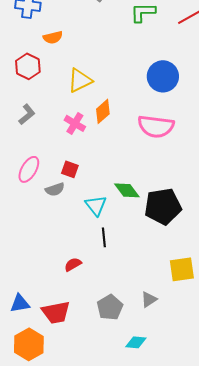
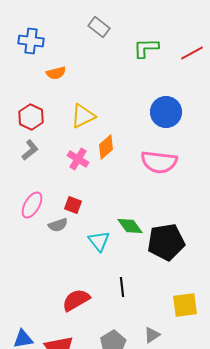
red hexagon: (28, 66) -> (31, 117), moved
black line: (104, 237) -> (122, 287), moved
red semicircle: (73, 264) -> (76, 300), size x1.6

